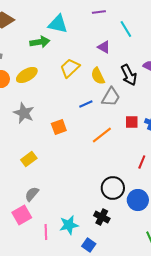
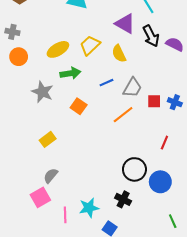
green arrow: (40, 42) -> (70, 73), moved
purple triangle: (104, 47) -> (125, 24), size x1.5
yellow ellipse: (27, 75) -> (58, 49), moved
black arrow: (129, 75) -> (151, 36), moved
gray trapezoid: (111, 97) -> (132, 88), moved
orange square: (59, 127) -> (79, 106), turned -35

